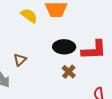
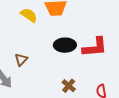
brown cross: (69, 72) -> (69, 86), moved

